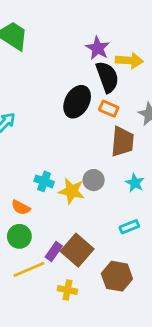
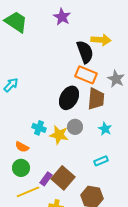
purple star: (98, 48) -> (62, 17), moved
black ellipse: (77, 102) -> (69, 98), moved
orange rectangle: (109, 109) -> (86, 75), size x1.5

